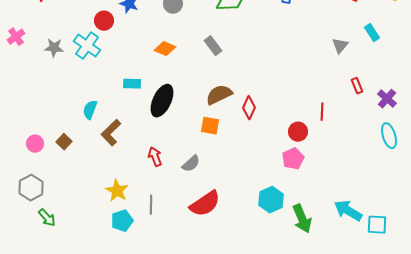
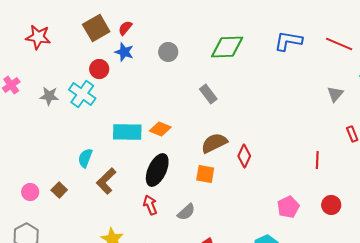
orange diamond: (165, 49) -> (160, 129), moved
cyan rectangle: (132, 84) -> (127, 132), size x1.6
black ellipse: (162, 101) -> (157, 170), moved
red circle: (298, 132) -> (331, 205), moved

